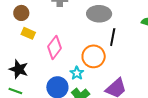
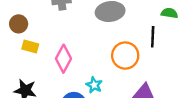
black line: (113, 37) -> (153, 37), moved
orange circle: (94, 56) -> (125, 56), moved

